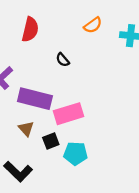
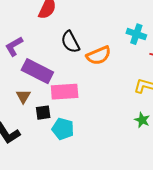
orange semicircle: (93, 25) -> (99, 55), moved, size x1.4
black semicircle: (63, 60) -> (70, 42), size x1.6

